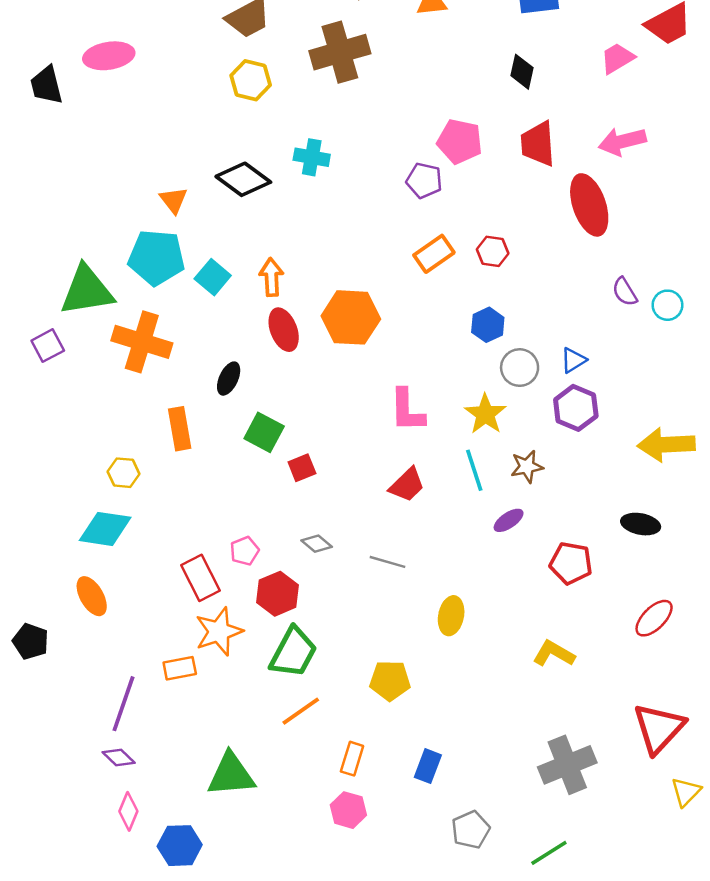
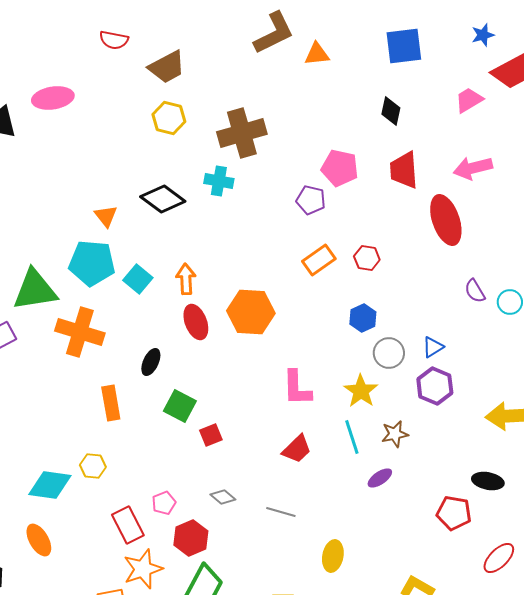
brown cross: (340, 52) -> (242, 133), moved
yellow hexagon: (123, 473) -> (93, 466), moved
red pentagon: (571, 563) -> (454, 513), moved

